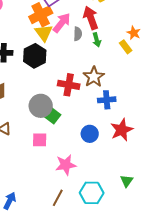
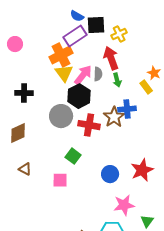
pink arrow: (62, 23) -> (83, 75), moved
black hexagon: (35, 56) -> (79, 96), moved
blue cross: (107, 100) -> (127, 109), moved
gray circle: (41, 106) -> (61, 116), moved
pink star: (66, 165) -> (124, 205), moved

